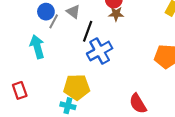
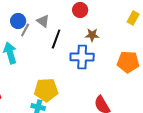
brown star: (116, 14) -> (92, 35), moved
blue cross: (100, 51) -> (82, 57), moved, turned 30

